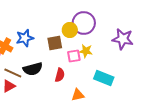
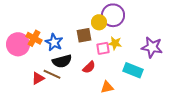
blue star: (25, 38) -> (54, 42), moved, turned -30
purple star: (123, 39) -> (152, 47), moved
brown line: (13, 73) -> (52, 74), moved
red semicircle: (60, 75) -> (89, 67), turned 32

